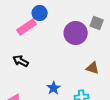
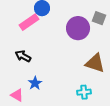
brown triangle: (93, 68) -> (95, 63), size x1.5
blue star: (54, 88) -> (35, 83), moved

